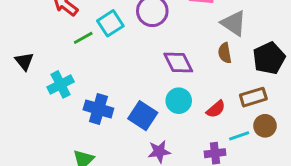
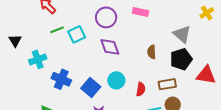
cyan square: (110, 23) -> (77, 34), moved
gray triangle: (234, 23) -> (182, 34), moved
purple diamond: (178, 63) -> (110, 47), moved
red semicircle: (216, 109) -> (141, 89), turned -48

